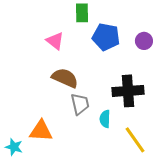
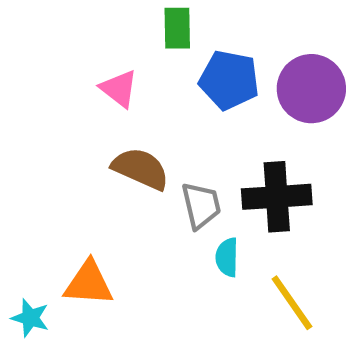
purple circle: (144, 41) -> (311, 89), size x1.8
gray trapezoid: (80, 104) -> (201, 205), moved

